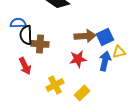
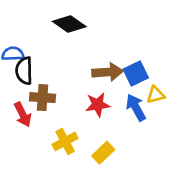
brown cross: (40, 44) -> (42, 98), moved
blue arrow: (105, 61) -> (136, 107), turned -42

